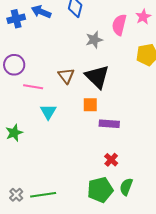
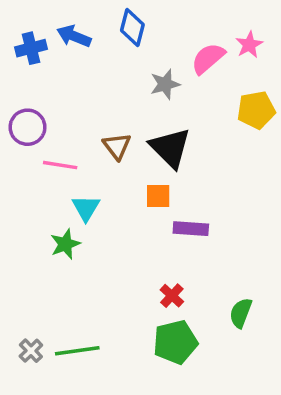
pink semicircle: (119, 25) -> (208, 58), turned 35
green star: (14, 133) -> (65, 244), moved
red cross: (111, 160) -> (172, 296), moved
green semicircle: (126, 187) -> (241, 313), moved

